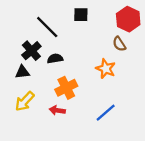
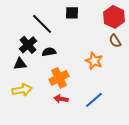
brown semicircle: (119, 44) -> (115, 41), moved
yellow arrow: (25, 101) -> (22, 90), turned -144
red arrow: (57, 110) -> (61, 99), moved

